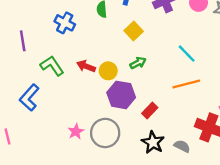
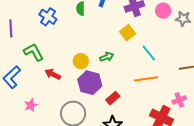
yellow square: (134, 31) -> (127, 33), moved
red arrow: (86, 66) -> (53, 74), moved
pink star: (76, 132) -> (31, 105), moved

